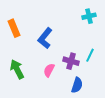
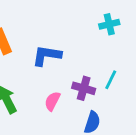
blue L-shape: (45, 38) -> (47, 56), turned 60

